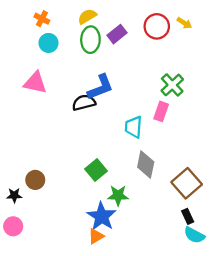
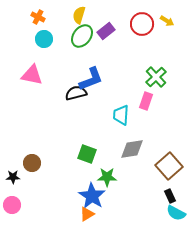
yellow semicircle: (87, 16) -> (79, 15), turned -42
green ellipse: (90, 40) -> (82, 36), turned 35
gray diamond: (146, 164) -> (132, 149), turned 70
green square: (96, 170) -> (87, 154), turned -30

